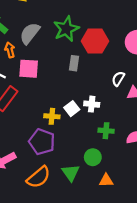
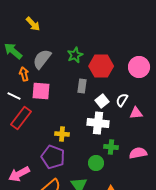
green star: (66, 29) -> (75, 55), size x0.7
white cross: (92, 104) -> (98, 123), size x1.5
white square: (72, 109) -> (102, 101), moved
green circle: (93, 157) -> (96, 163), moved

